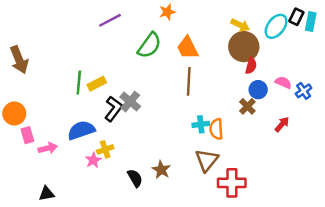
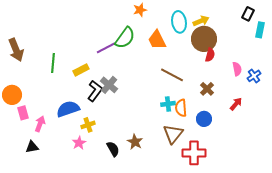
purple line: (110, 20) -> (106, 48), moved
cyan rectangle: (311, 22) -> (260, 30), moved
yellow arrow: (240, 25) -> (201, 21), turned -49
cyan ellipse: (276, 26) -> (179, 22), moved, turned -45
brown line: (189, 81) -> (172, 75), moved, turned -65
green line: (79, 82) -> (53, 63), moved
pink semicircle: (283, 82) -> (237, 69), turned 56
blue circle: (258, 90) -> (204, 119), moved
pink arrow: (48, 148) -> (40, 124), turned -56
pink star: (93, 160) -> (79, 143), moved
black triangle: (47, 194) -> (32, 147), moved

